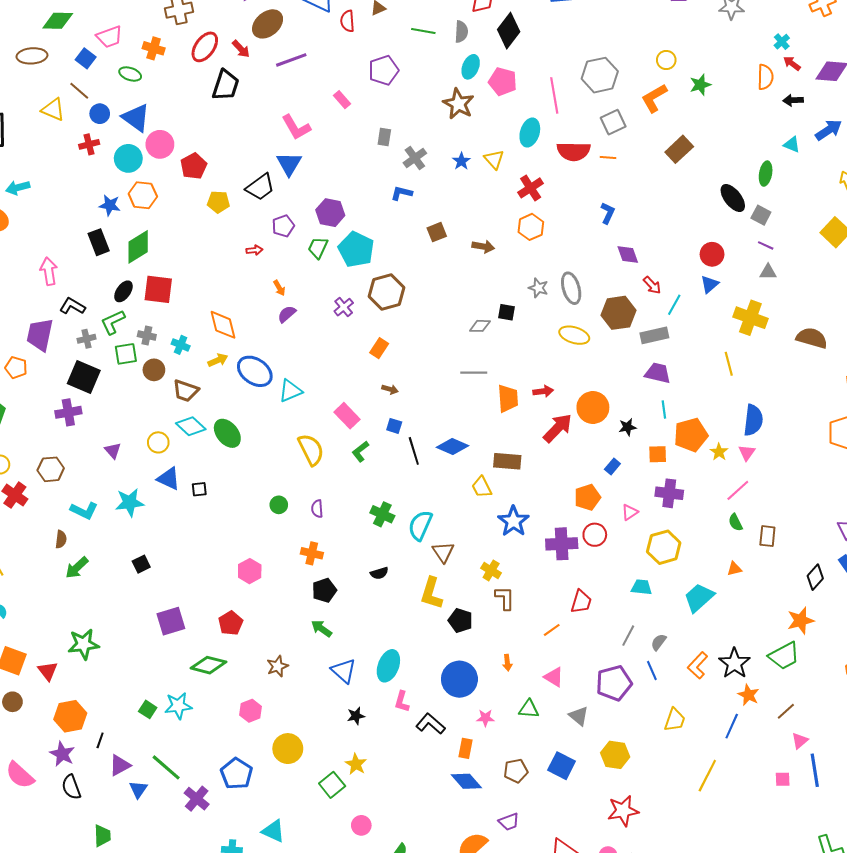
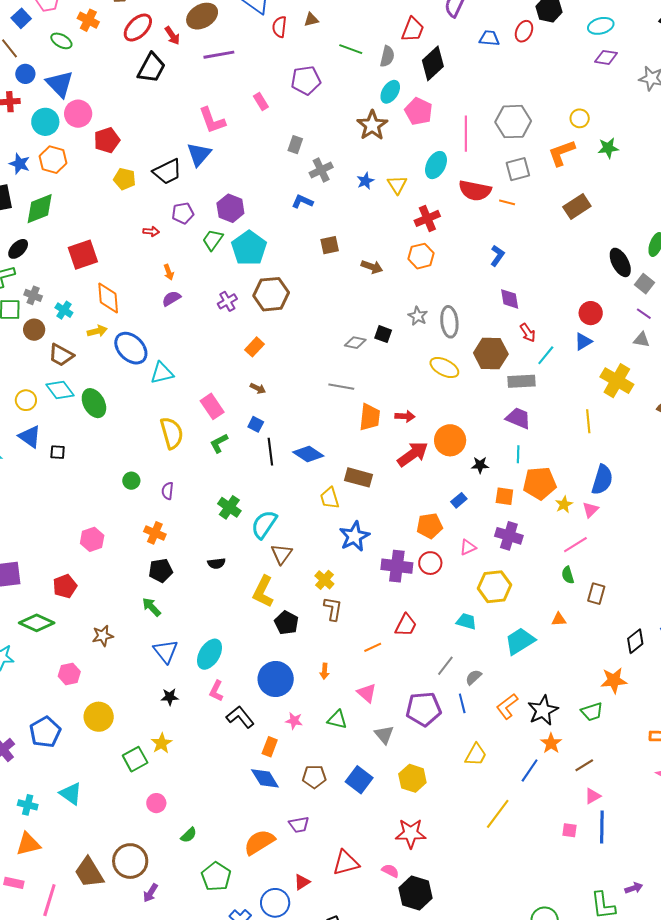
red square: (158, 289) -> (83, 255), moved, turned -36
green trapezoid: (784, 656) -> (592, 712), size x0.7

